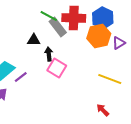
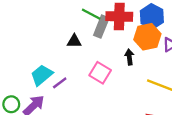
gray rectangle: (58, 27) -> (101, 27), turned 60
black arrow: (49, 54) -> (129, 57), moved

